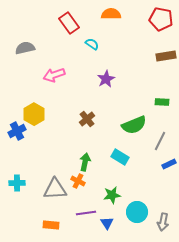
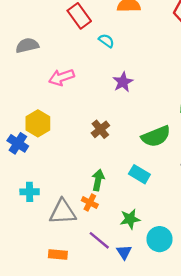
blue cross: (17, 131) -> (18, 143), turned -30
cyan cross: (17, 183) -> (30, 192), moved
purple line: (86, 213) -> (99, 240), turned 48

